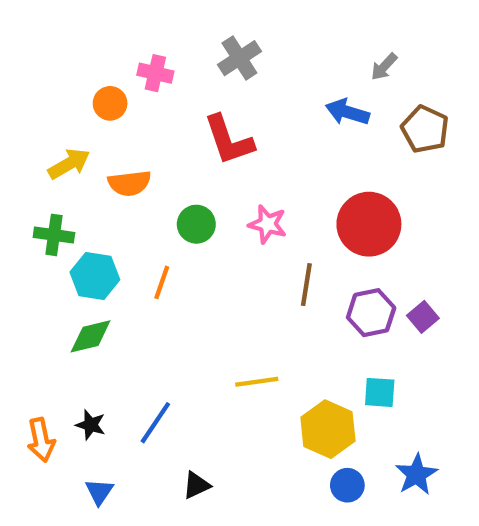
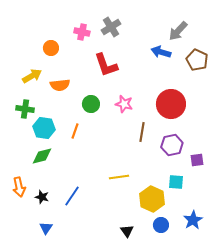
gray arrow: (384, 67) -> (178, 31), size x1.5
pink cross: (155, 73) -> (82, 32), moved
purple square: (423, 317) -> (197, 160), moved, turned 32
orange arrow: (41, 440) -> (19, 187), moved
black triangle: (196, 485) -> (127, 231), moved, turned -40

